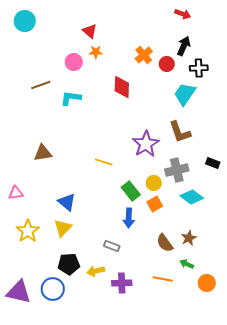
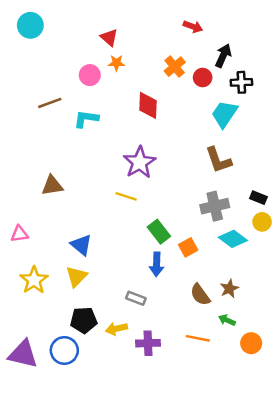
red arrow: (183, 14) -> (193, 27), moved
purple star: (146, 144) -> (140, 162), moved
yellow circle: (154, 183) -> (262, 222), moved

